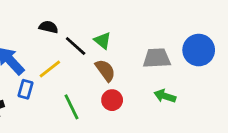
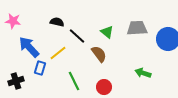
green triangle: (103, 41) -> (107, 32), moved
gray trapezoid: (157, 58) -> (137, 28), moved
red circle: (112, 100) -> (104, 87), moved

